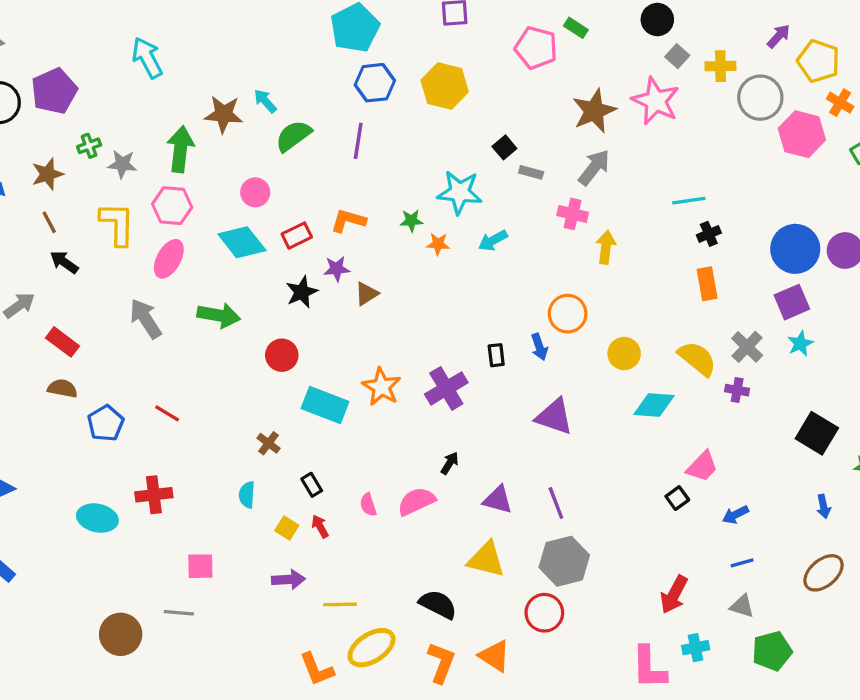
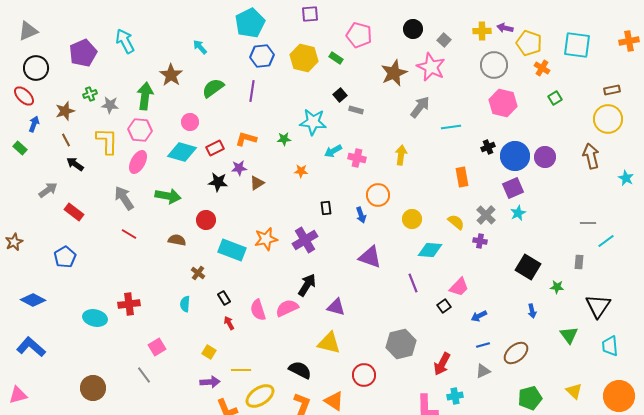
black circle: (657, 20) -> (413, 29), moved
green rectangle: (576, 28) -> (336, 58), moved
purple arrow: (779, 36) -> (505, 28), turned -119
yellow cross: (720, 66) -> (482, 31), moved
purple pentagon: (54, 91) -> (83, 53), moved
cyan arrow: (265, 101) -> (200, 47), moved
brown star: (224, 114) -> (171, 75), turned 30
pink hexagon: (802, 134) -> (503, 103), moved
gray arrow: (594, 167) -> (420, 107), moved
pink cross: (573, 214) -> (357, 158), moved
black cross: (709, 234) -> (488, 147), moved
cyan diamond: (242, 242) -> (182, 152), turned -36
orange star: (438, 244) -> (301, 171), moved
black star: (302, 292) -> (218, 182), turned 30
black rectangle: (496, 355) -> (326, 208), moved
yellow semicircle: (697, 359) -> (456, 222), size x0.7
orange star: (381, 387) -> (266, 239), turned 30
brown semicircle: (62, 388) -> (177, 240), moved
red line: (167, 413) -> (129, 234), moved
blue pentagon: (106, 423) -> (65, 257), moved
black arrow: (450, 463) -> (307, 285), size x1.6
purple line: (556, 503) -> (413, 283), moved
pink semicircle: (368, 505) -> (258, 310), size x1.5
yellow square: (287, 528) -> (209, 352), moved
gray hexagon: (564, 561) -> (401, 344), moved
pink square: (200, 566) -> (157, 347), turned -30
brown ellipse: (823, 573) -> (516, 353), moved
purple arrow: (288, 580) -> (210, 382), moved
gray triangle: (742, 606) -> (483, 371), turned -42
gray line: (179, 613) -> (144, 375), turned 48
brown circle: (121, 634) -> (93, 388), moved
green pentagon: (772, 651) -> (530, 398), moved

